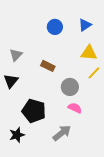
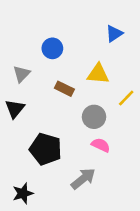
blue circle: (55, 27) -> (52, 48), moved
yellow triangle: (89, 53) -> (98, 74), moved
black star: (17, 135) -> (23, 193), moved

